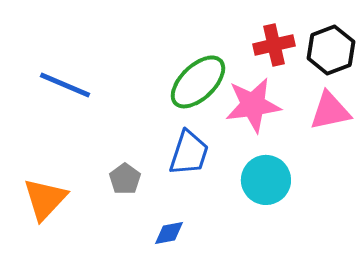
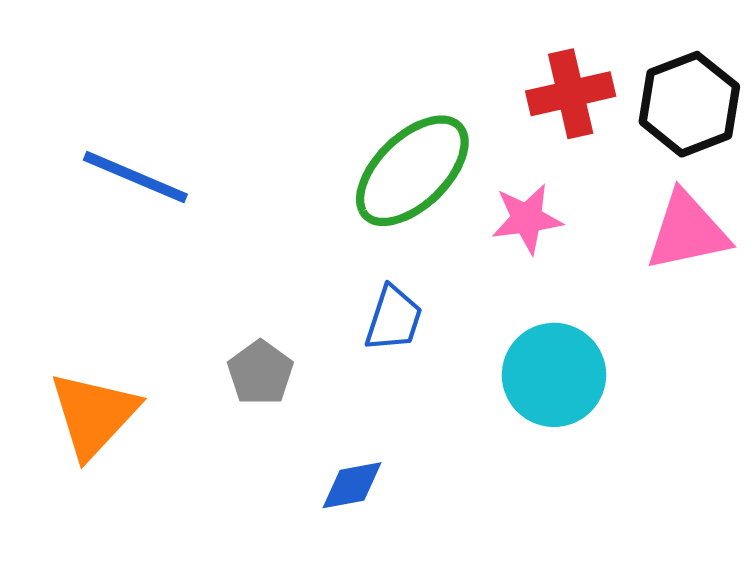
pink star: (253, 105) -> (527, 219), size x0.6
blue trapezoid: (189, 153) -> (394, 319), size x0.7

